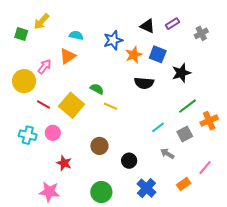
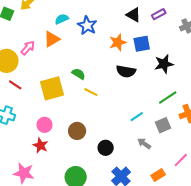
cyan semicircle: (76, 35) -> (62, 19), turned -40
blue star: (113, 40) -> (87, 25), moved, turned -30
blue square: (158, 54) -> (142, 44), turned -36
red line: (43, 105) -> (15, 85), moved
yellow square: (71, 105) -> (52, 88), turned 30
pink circle: (53, 133) -> (44, 125), moved

